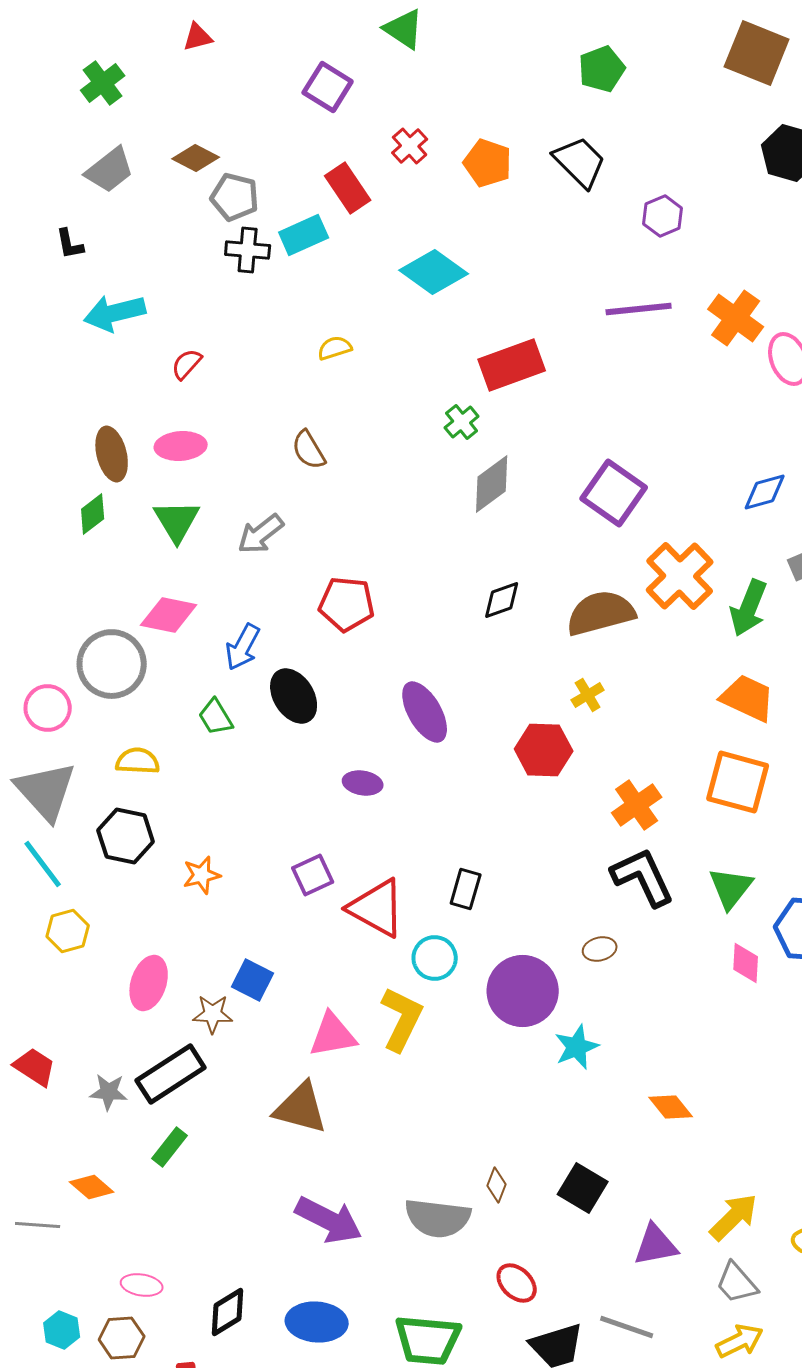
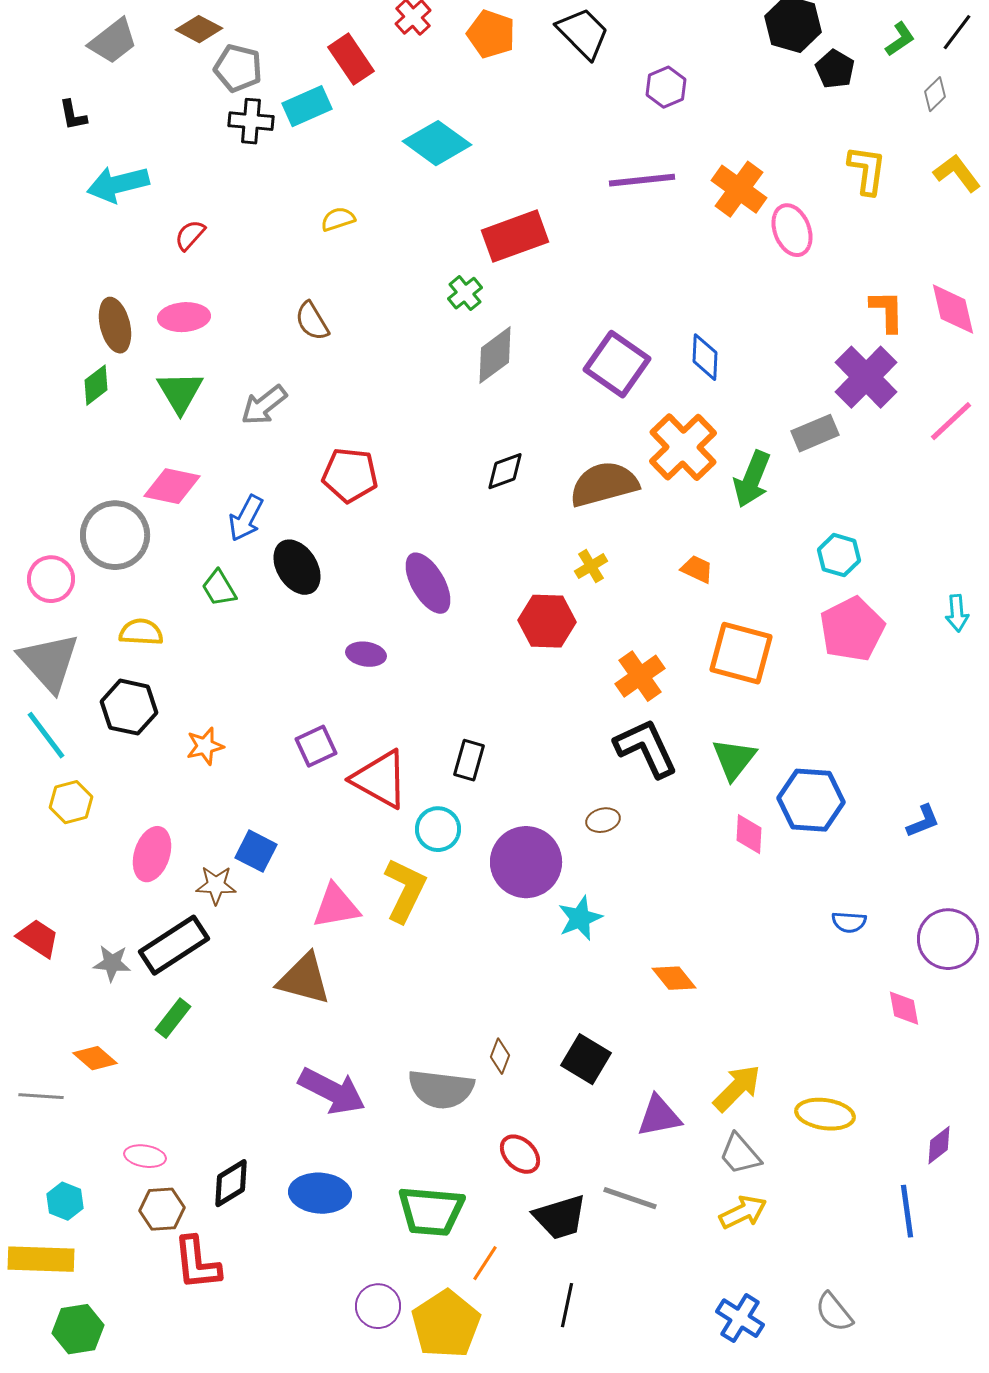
blue diamond: (765, 492) -> (705, 357), moved, turned -72
orange trapezoid: (748, 698) -> (697, 569), moved, size x0.6
brown hexagon: (122, 1338) -> (162, 1209), moved

